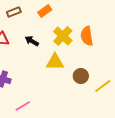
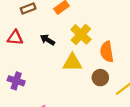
orange semicircle: (87, 36) -> (107, 52), moved

